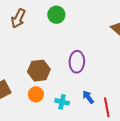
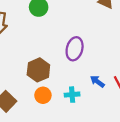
purple ellipse: (77, 62) -> (75, 49), turned 30

